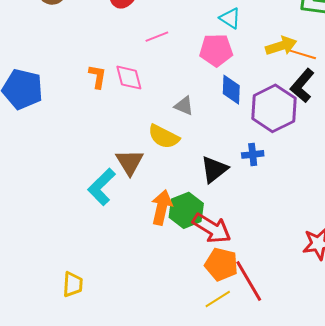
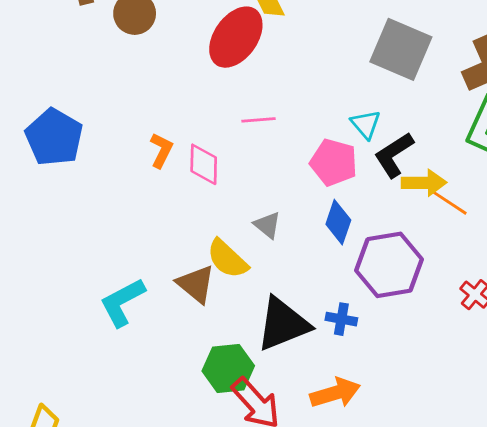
black L-shape: (302, 86) -> (394, 155), moved
brown triangle: (130, 162) -> (196, 284), moved, turned -36
black triangle: (214, 169) -> (283, 324), size x1.4
orange arrow: (162, 207) -> (335, 393), moved, turned 44

